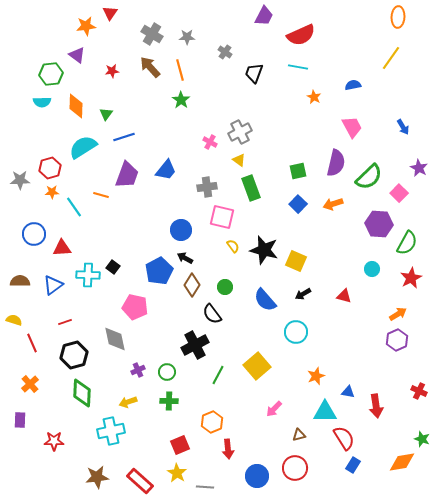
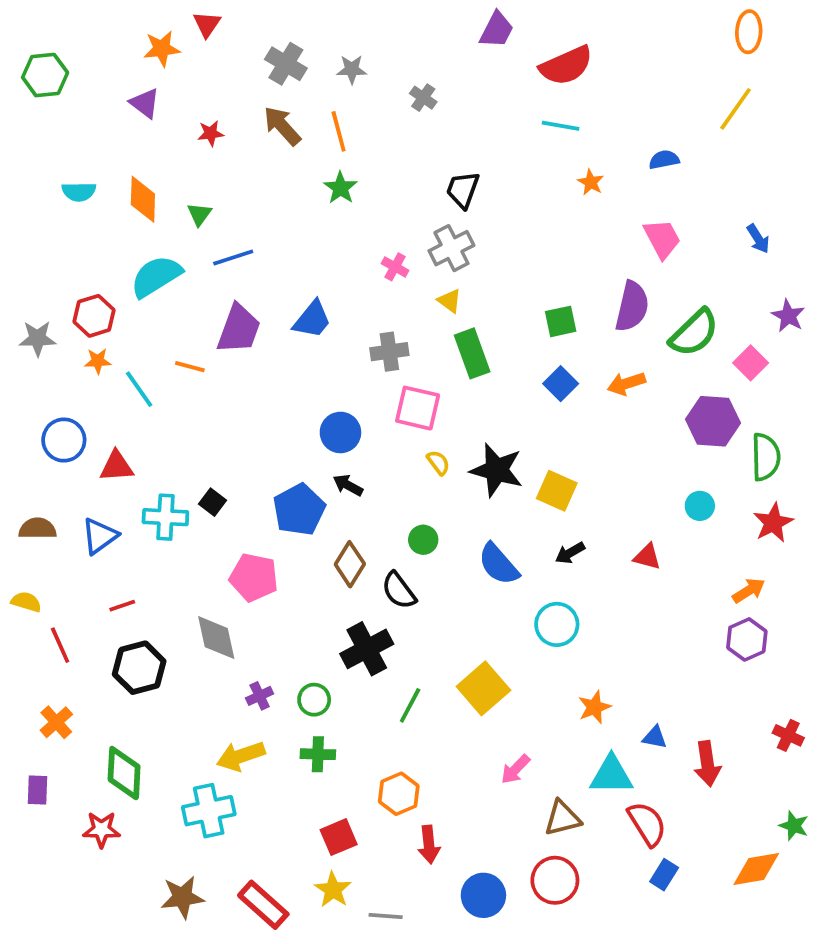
black trapezoid: (254, 73) -> (463, 190), moved
green hexagon: (51, 74) -> (45, 75), moved
green semicircle: (407, 243) -> (766, 457), turned -30
brown diamond: (192, 285) -> (350, 564), moved
green diamond: (82, 393) -> (124, 773), moved
yellow arrow: (128, 402) -> (241, 756), size x1.4
brown triangle: (299, 435) -> (562, 818), size x1.5

